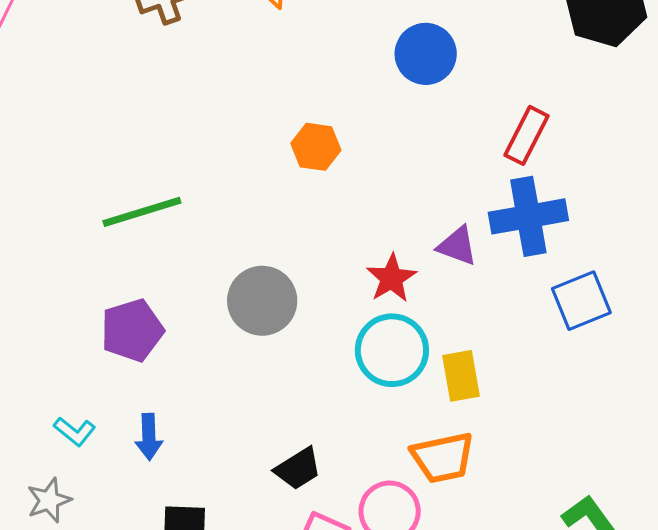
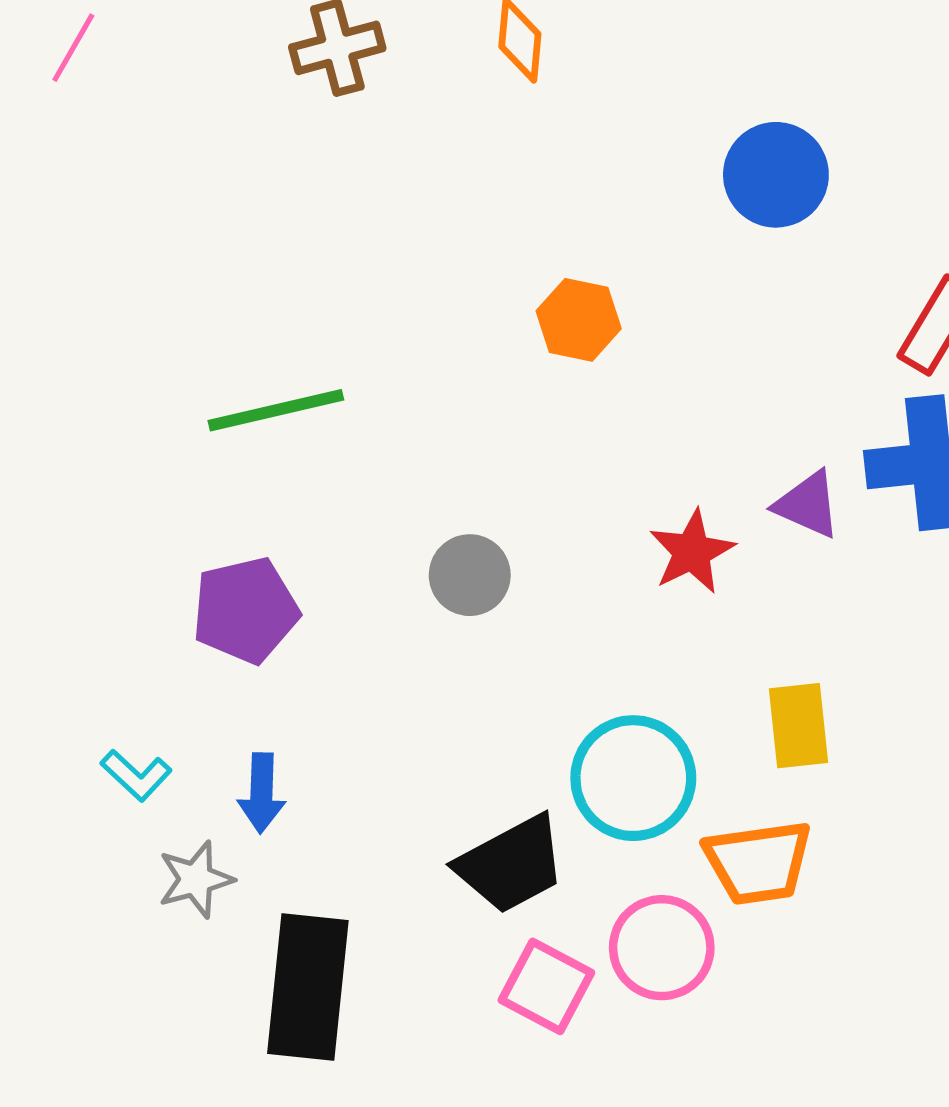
gray circle: (262, 301) -> (470, 575), size x0.7
cyan circle: (392, 350) -> (633, 778), moved
black trapezoid: (298, 469) -> (511, 864), size x1.4
gray star: (49, 500) -> (196, 879), moved

